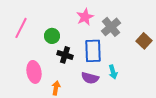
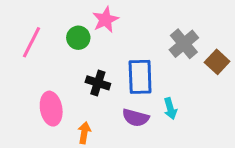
pink star: (85, 17) -> (105, 20), moved
gray cross: (111, 27) -> (184, 44), moved
green circle: (52, 36) -> (78, 38), moved

